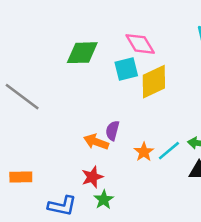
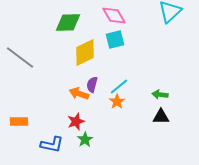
cyan square: (126, 69) -> (115, 40), moved
yellow diamond: (154, 82) -> (85, 53), moved
cyan line: (169, 151) -> (119, 87), moved

